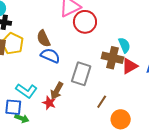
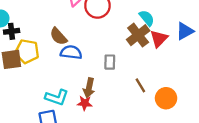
brown cross: (113, 58) -> (138, 35), turned -35
gray rectangle: (81, 74) -> (110, 62), size x0.6
brown line: (102, 102) -> (140, 85), turned -48

